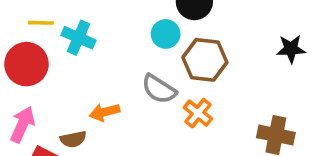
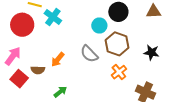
black star: (291, 49) -> (151, 52), moved
orange arrow: (105, 112) -> (58, 59), turned -49
orange cross: (198, 113) -> (119, 72), moved

